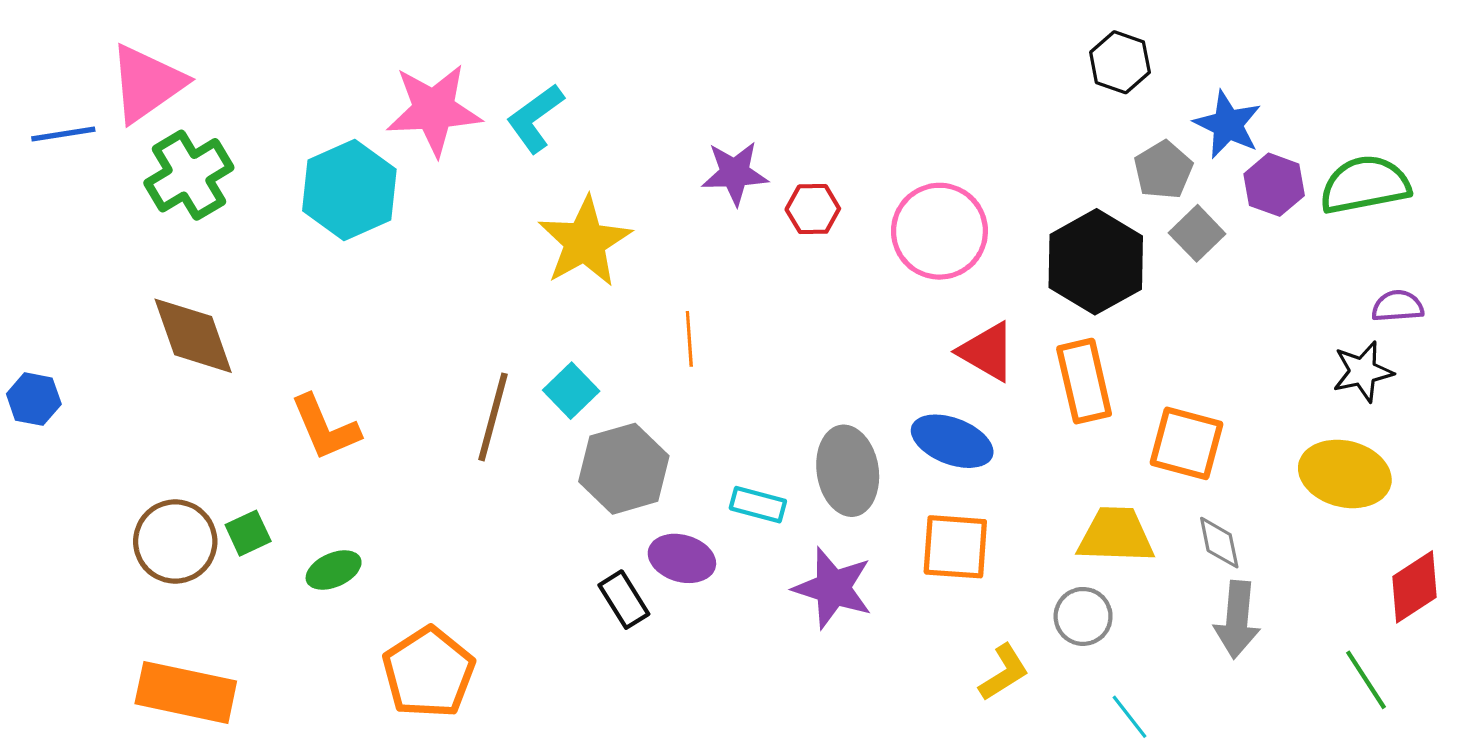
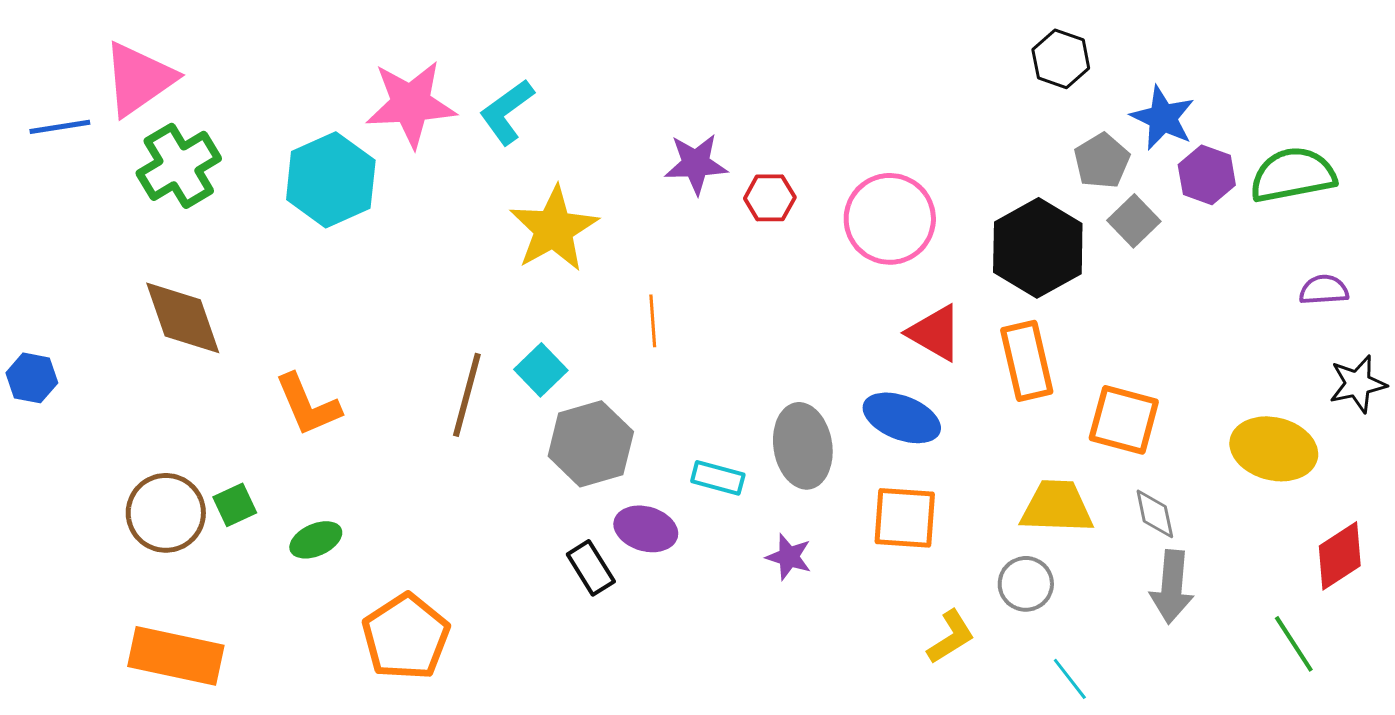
black star: (1363, 372) -> (1358, 384), moved
purple star: (833, 588) -> (789, 557), size x0.6

